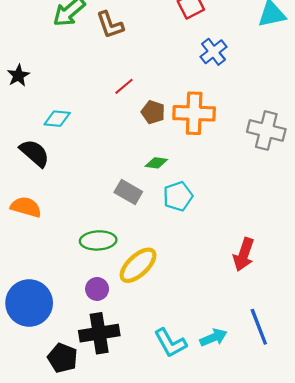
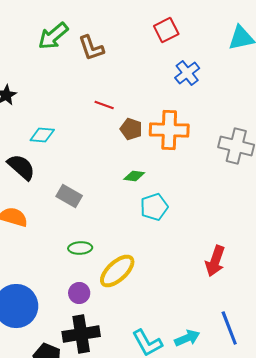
red line: (124, 86) -> (104, 105), turned 60
gray rectangle: (128, 192) -> (69, 196), moved
green ellipse: (98, 240) -> (80, 248), size x0.7

